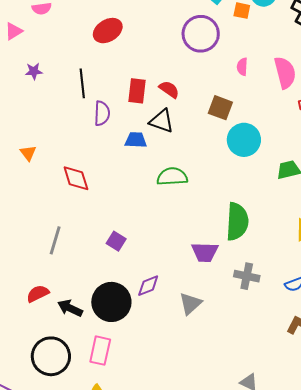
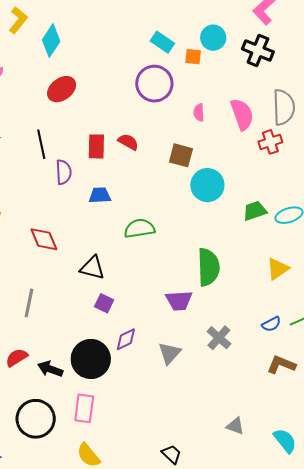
black triangle: (162, 121) -> (92, 268), moved
purple square: (116, 241) -> (104, 303), moved
gray cross: (247, 276) -> (219, 338), moved, turned 35

